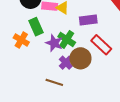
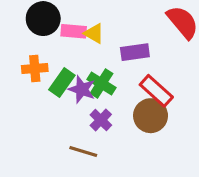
green rectangle: (36, 27) -> (62, 83), moved, turned 60
orange cross: (21, 40) -> (35, 69), moved, turned -35
brown circle: (80, 58) -> (151, 116), moved

